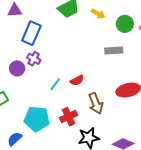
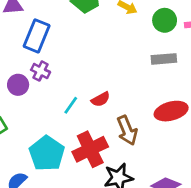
gray rectangle: (114, 51) -> (164, 59), moved
red cross: (69, 117) -> (90, 149), size x1.4
cyan pentagon: (37, 119) -> (47, 153), turned 30

